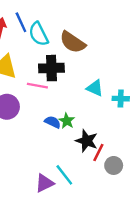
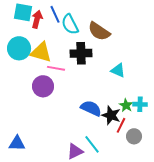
pink line: (37, 86) -> (56, 68), moved
cyan cross: (121, 99) -> (140, 104), moved
green star: (67, 121) -> (126, 105), moved
blue semicircle: (53, 122) -> (91, 108), moved, size x1.5

